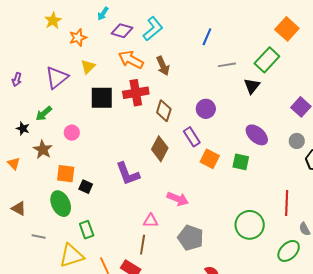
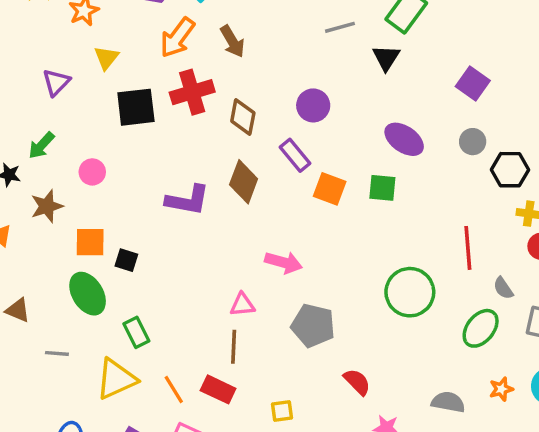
orange arrow: (131, 60) -> (177, 38), turned -75
purple triangle: (57, 78) -> (56, 82), size x0.7
brown star: (43, 150) -> (47, 206), turned 30
purple L-shape: (128, 174) -> (188, 200), moved, turned -52

